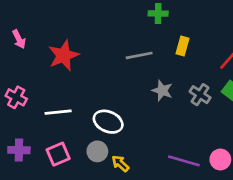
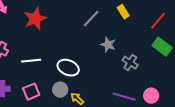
yellow rectangle: (182, 46) -> (123, 12), turned -48
gray line: (139, 55) -> (91, 19), turned -36
gray cross: (200, 95) -> (130, 63), moved

